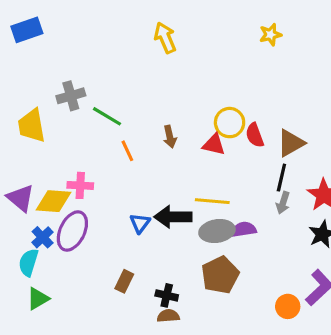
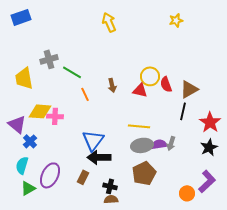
yellow diamond: (54, 201) -> (40, 111), moved
gray arrow: (283, 203) -> (171, 143), moved
black arrow: (173, 217) -> (99, 157), moved
blue triangle: (140, 223) -> (93, 140), size x1.6
purple ellipse: (72, 231) -> (50, 175), moved
blue cross: (43, 237) -> (30, 141), moved

